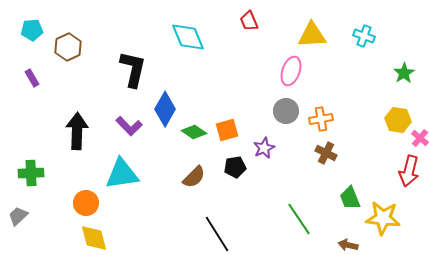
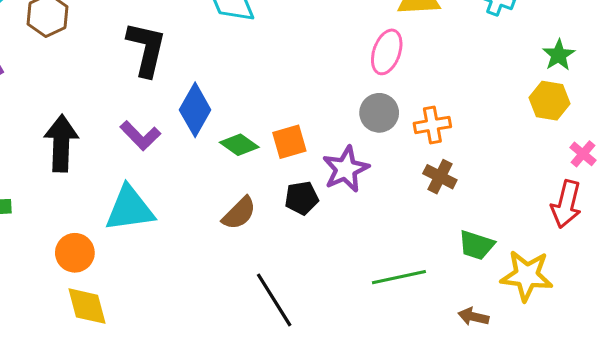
yellow hexagon: (398, 120) -> (550, 101), moved
purple star: (264, 148) -> (346, 169), size x1.4
green trapezoid: (350, 198) -> (476, 245), turned -50
green line: (299, 219) -> (399, 277), turned -68

